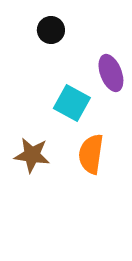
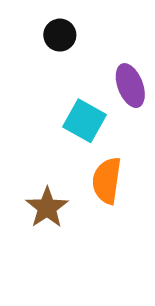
brown star: (32, 155) -> (47, 208), moved, turned 30

